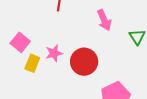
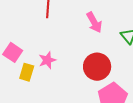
red circle: (84, 62) -> (97, 67), moved

